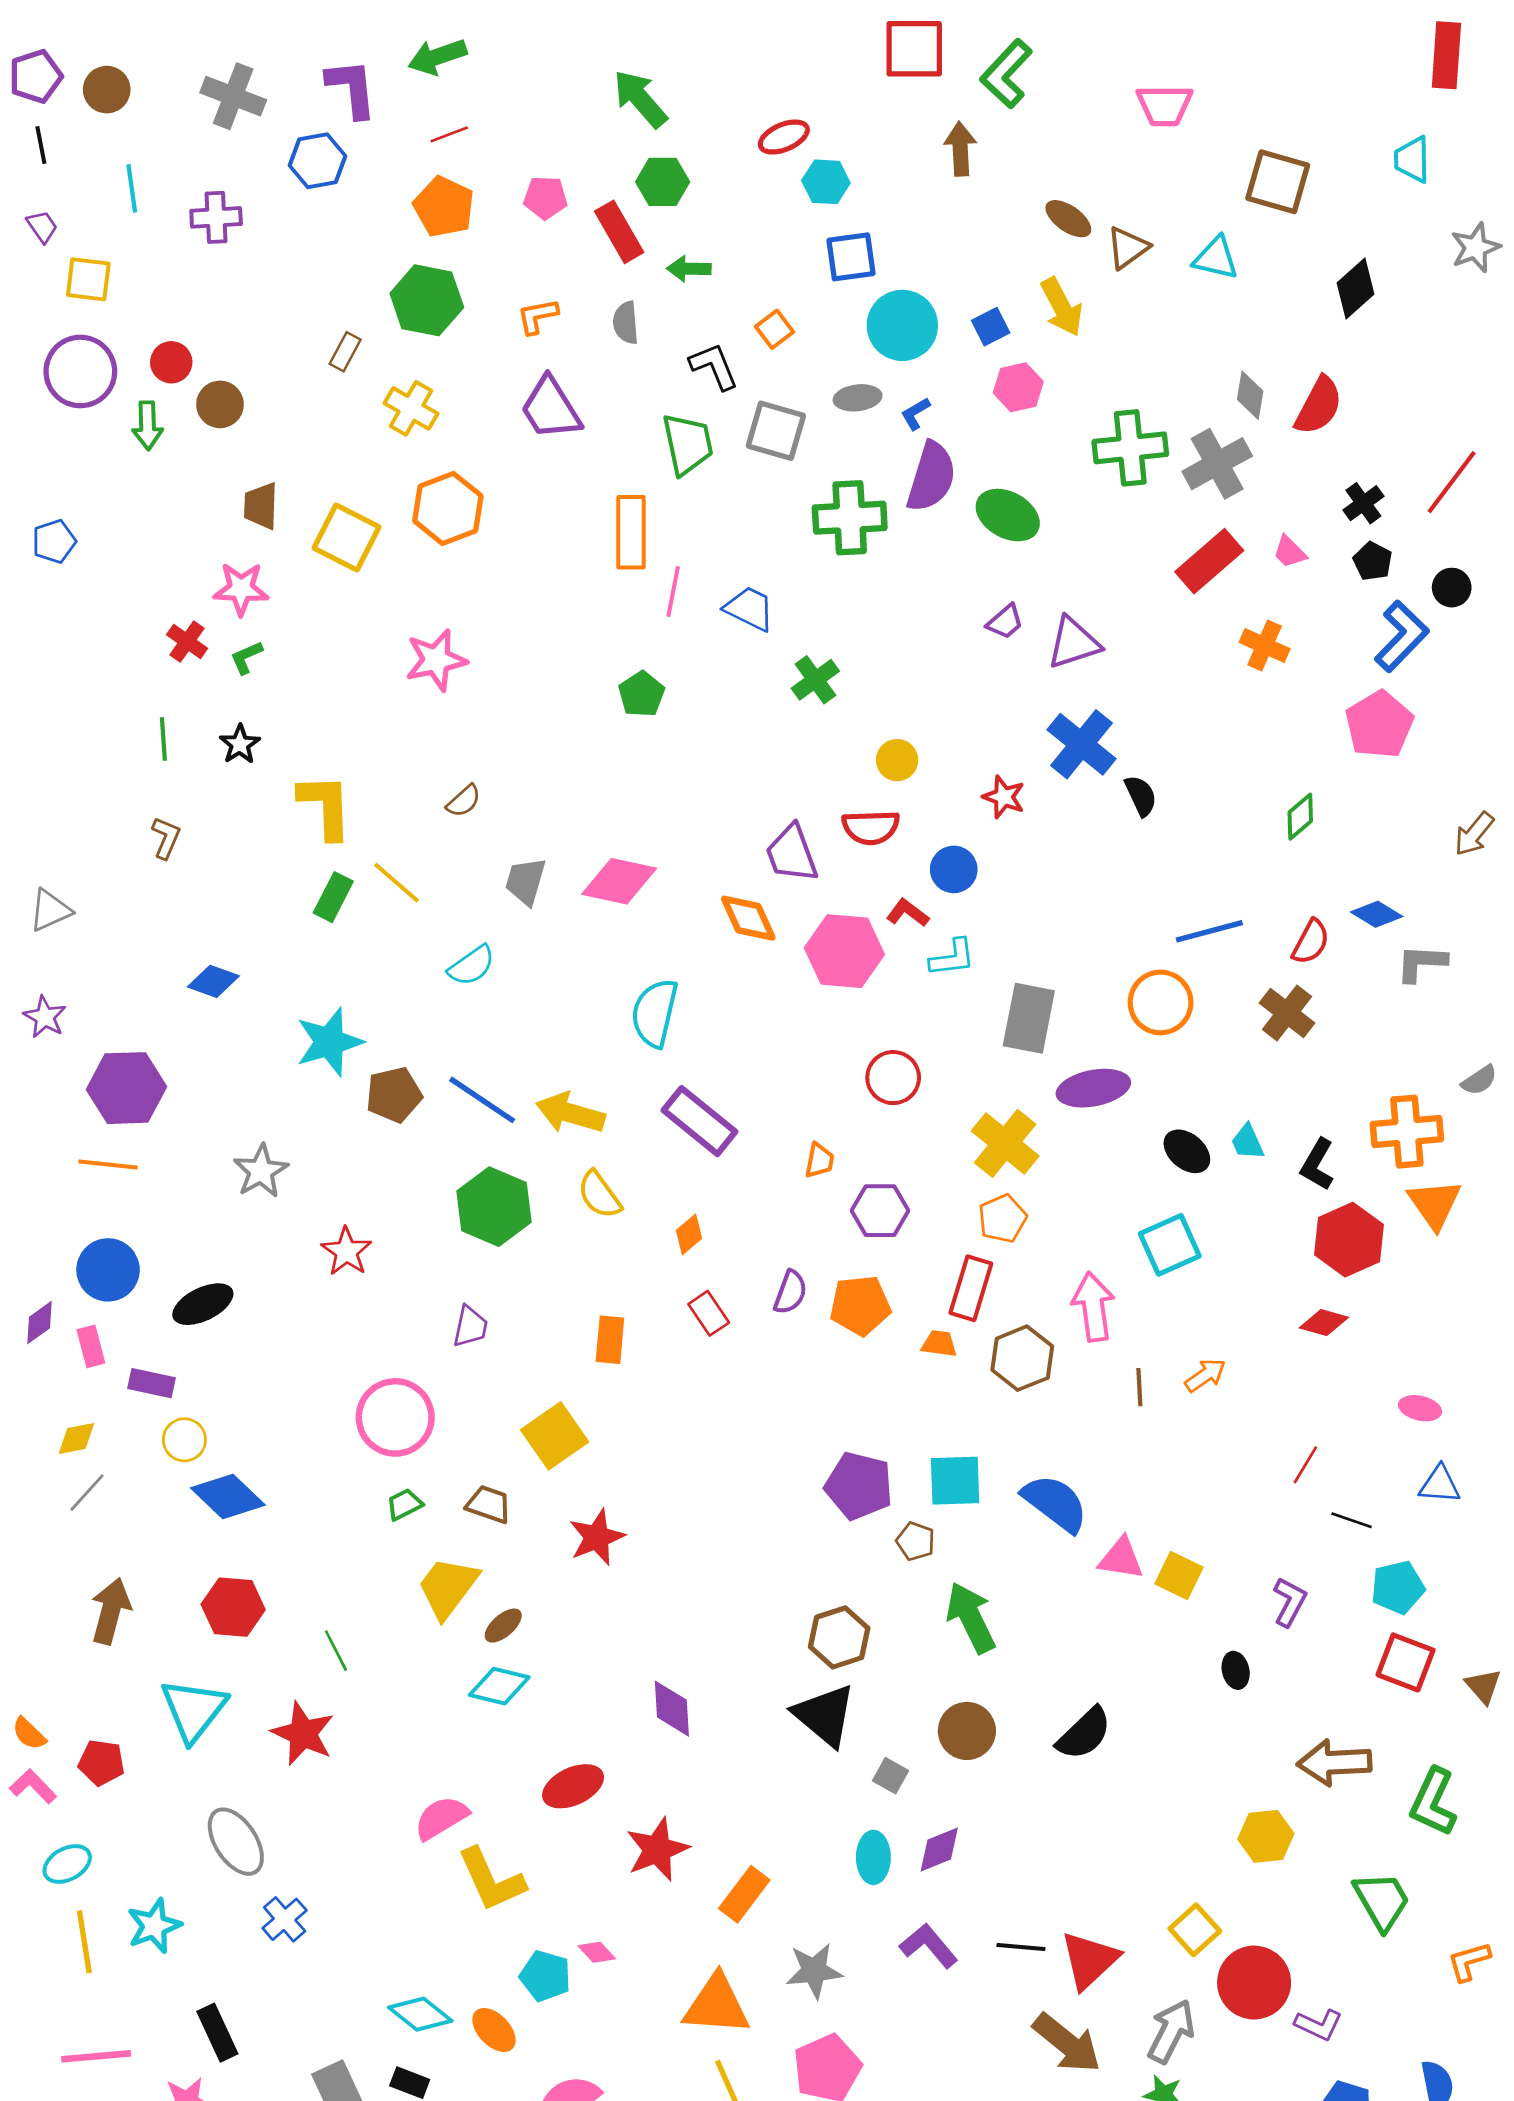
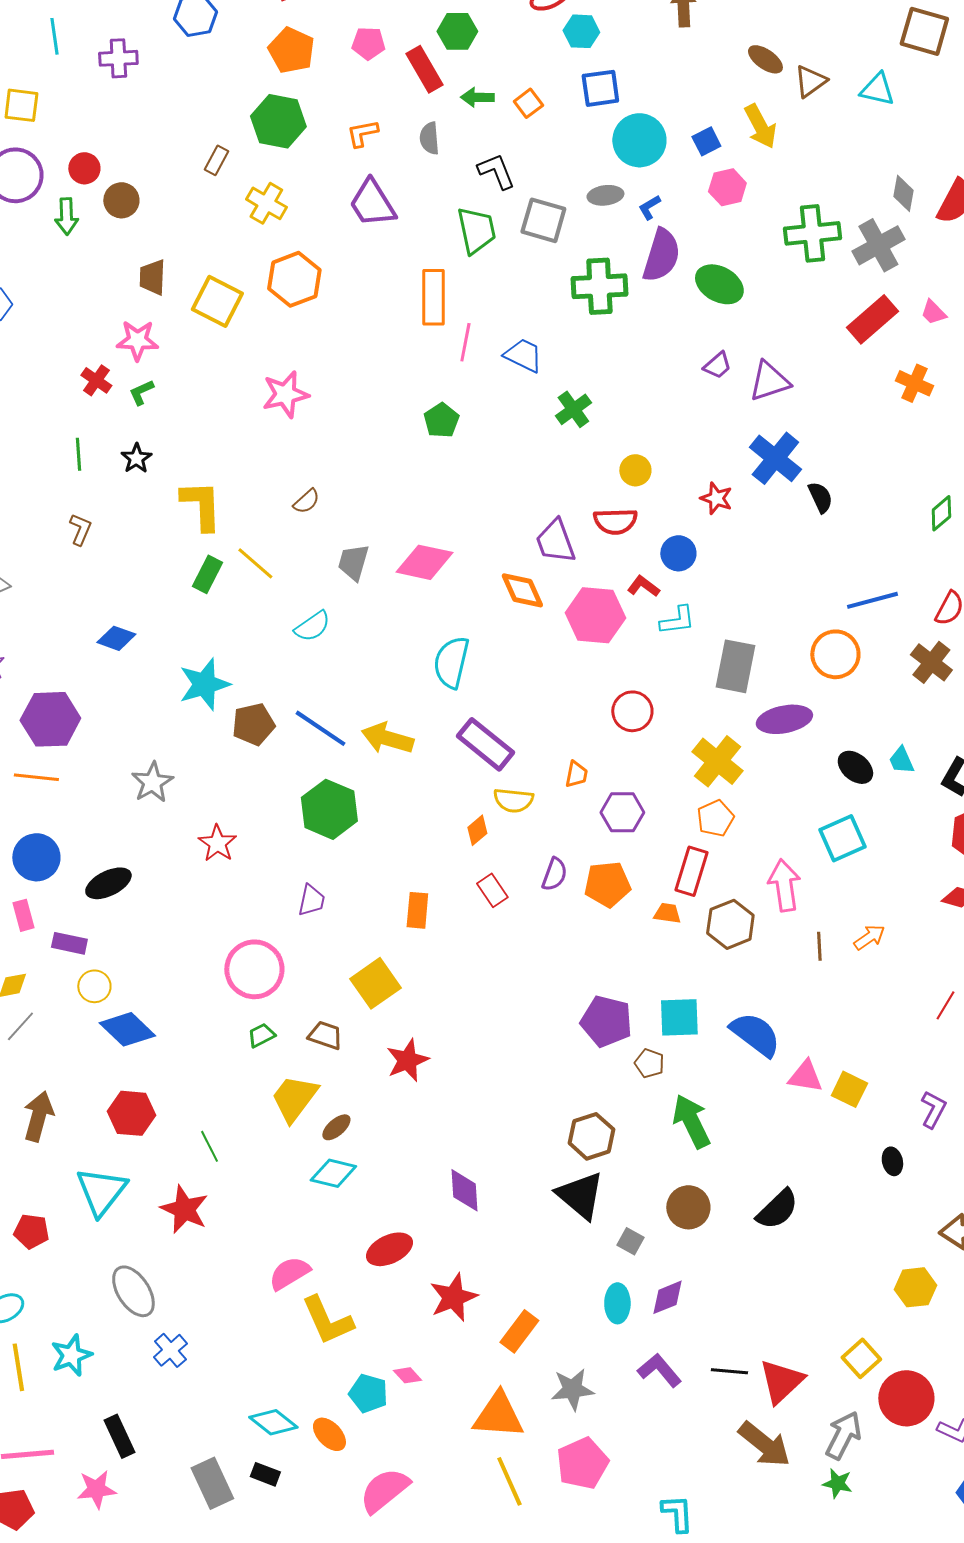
orange square: (775, 329) -> (528, 103), moved
yellow semicircle: (599, 1195) -> (513, 800), moved, turned -48

